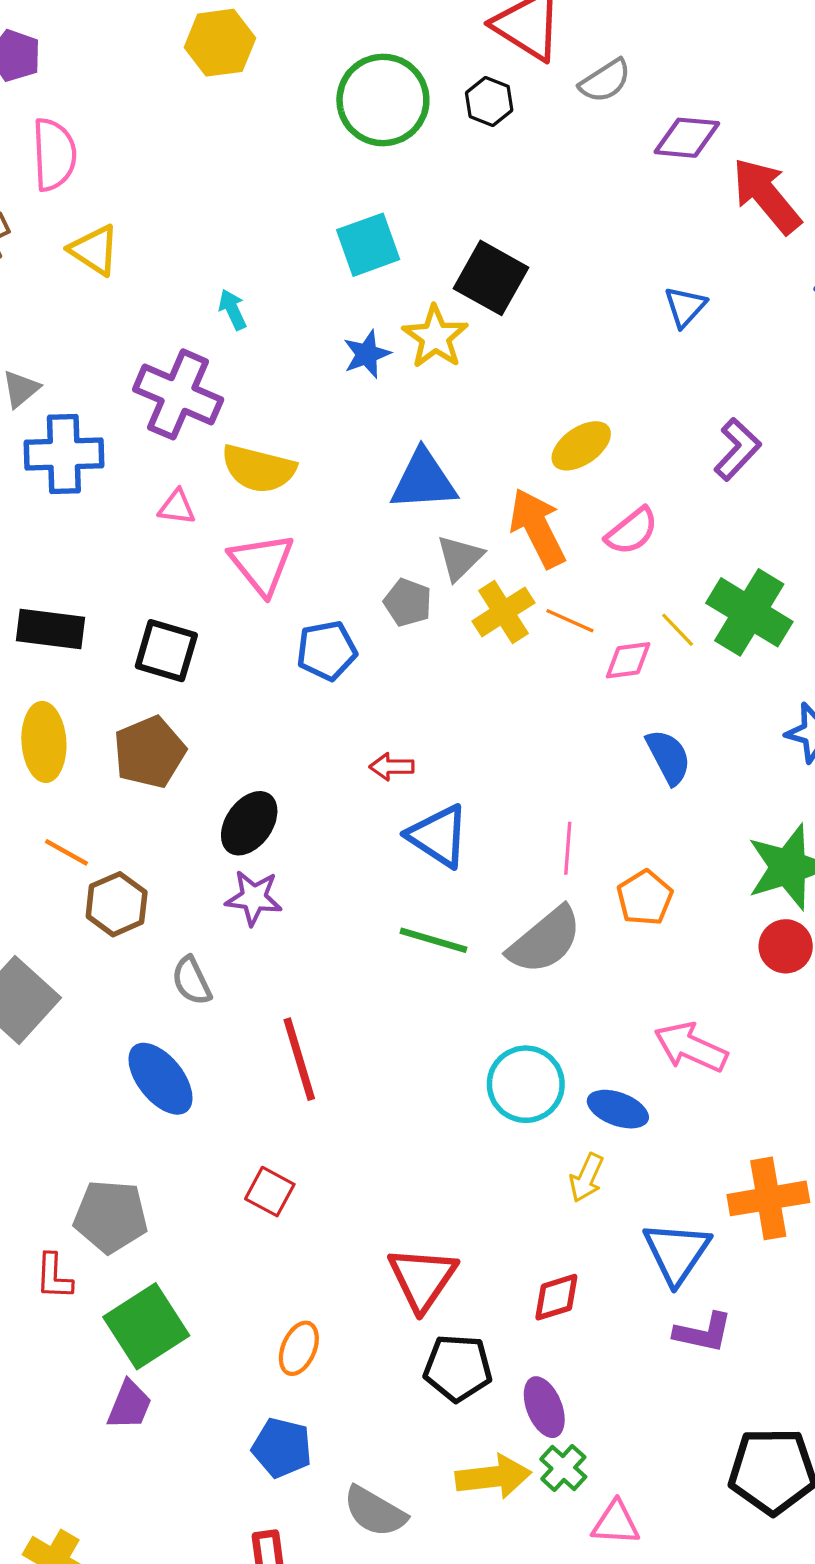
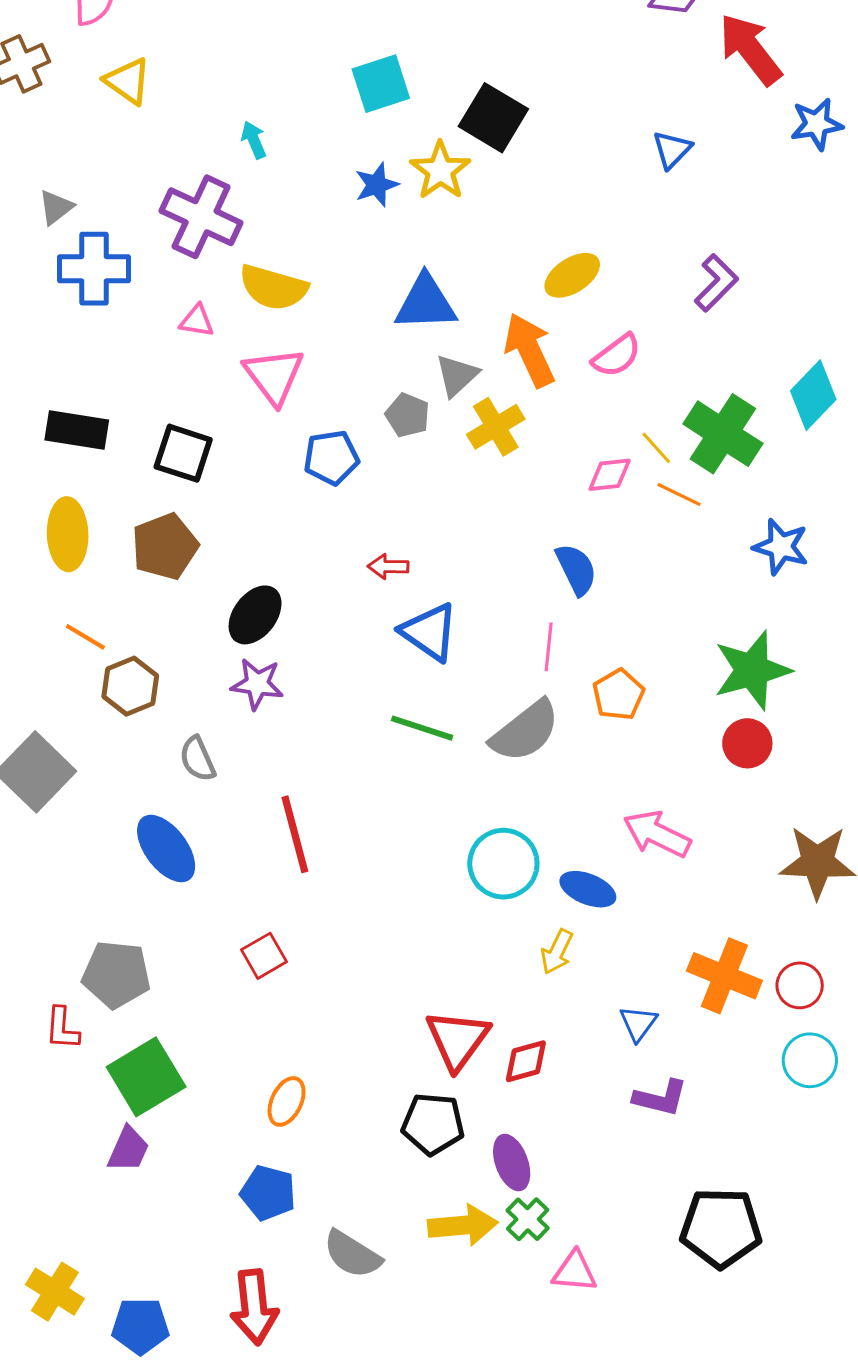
orange line: (570, 621) -> (679, 494), moved
blue semicircle: (668, 757) -> (576, 569), moved
red square: (270, 1192) -> (264, 956), turned 30
orange cross: (768, 1198) -> (724, 976), turned 30
blue triangle: (677, 1253) -> (638, 1023), size x0.6
red triangle: (422, 1279) -> (457, 1039), moved

